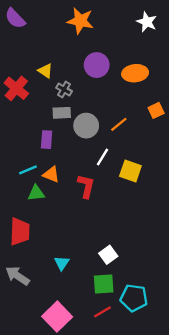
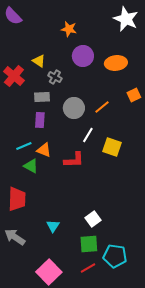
orange star: (80, 21) -> (69, 29), moved, size x0.7
white star: (147, 22) -> (126, 19), size x1.4
gray rectangle: (62, 113) -> (42, 97), moved
red L-shape: (86, 186) -> (74, 160), turned 75
green triangle: (36, 193) -> (31, 166), turned 35

